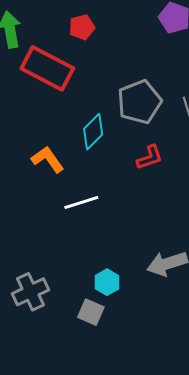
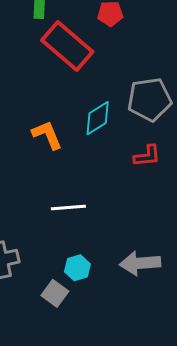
white line: (81, 203) -> (68, 207), moved

